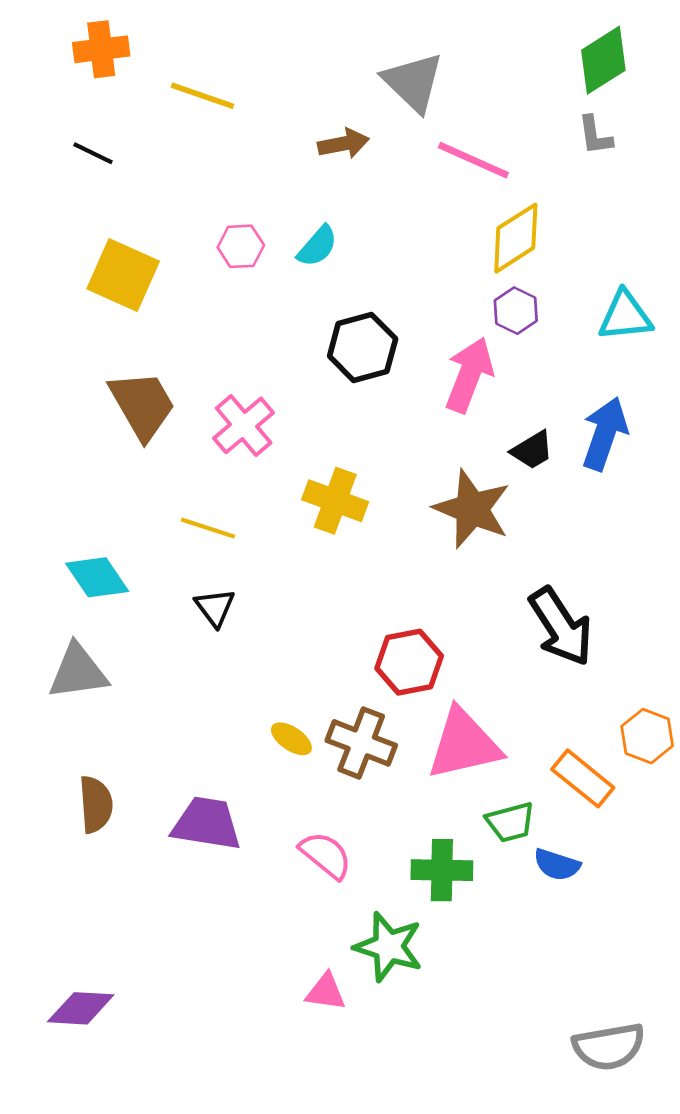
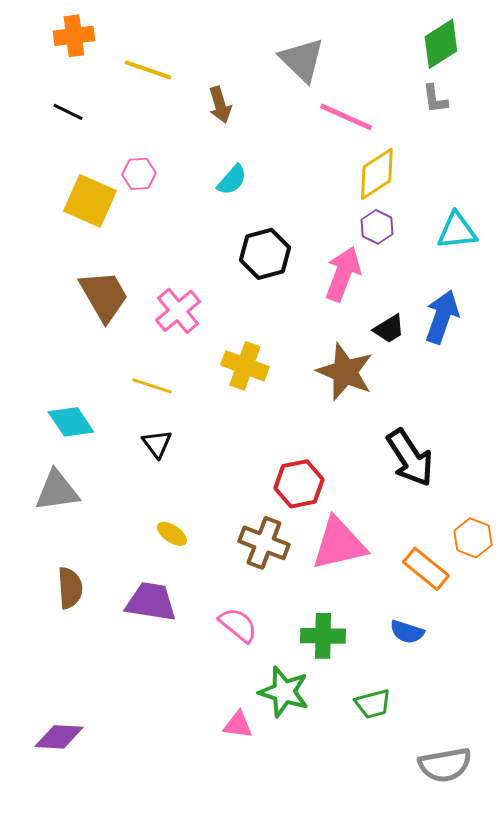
brown arrow: (343, 144) -> (220, 105), moved, turned 84
pink hexagon: (241, 246) -> (139, 174), moved
yellow ellipse: (291, 739) -> (172, 534), moved
green trapezoid: (510, 822) -> (373, 704), moved

